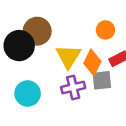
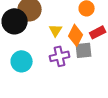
yellow triangle: (68, 56) -> (56, 30), size x0.6

